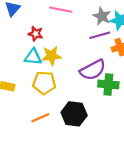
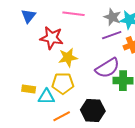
red star: (36, 34) -> (52, 38), size x1.6
cyan triangle: (33, 57) -> (46, 97), moved

